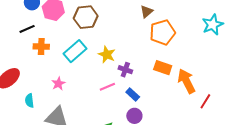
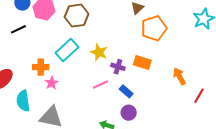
orange cross: (41, 47) -> (41, 67), moved
orange rectangle: (163, 68) -> (142, 63), moved
orange arrow: (186, 81) -> (179, 76), size x0.7
cyan semicircle: (29, 101) -> (23, 101), size x1.5

